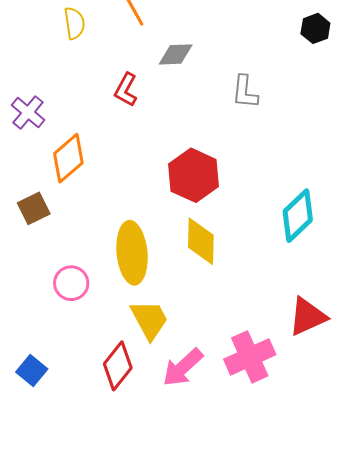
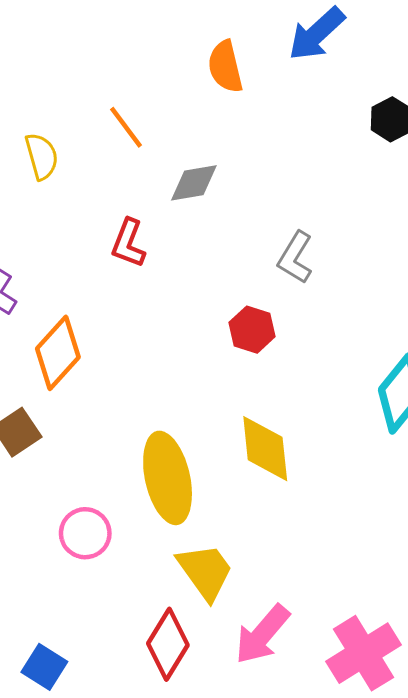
gray L-shape: (245, 92) -> (295, 257), moved, turned 33
red hexagon: (193, 175) -> (252, 330), moved, size x0.6
pink cross: (250, 357) -> (363, 653), moved

